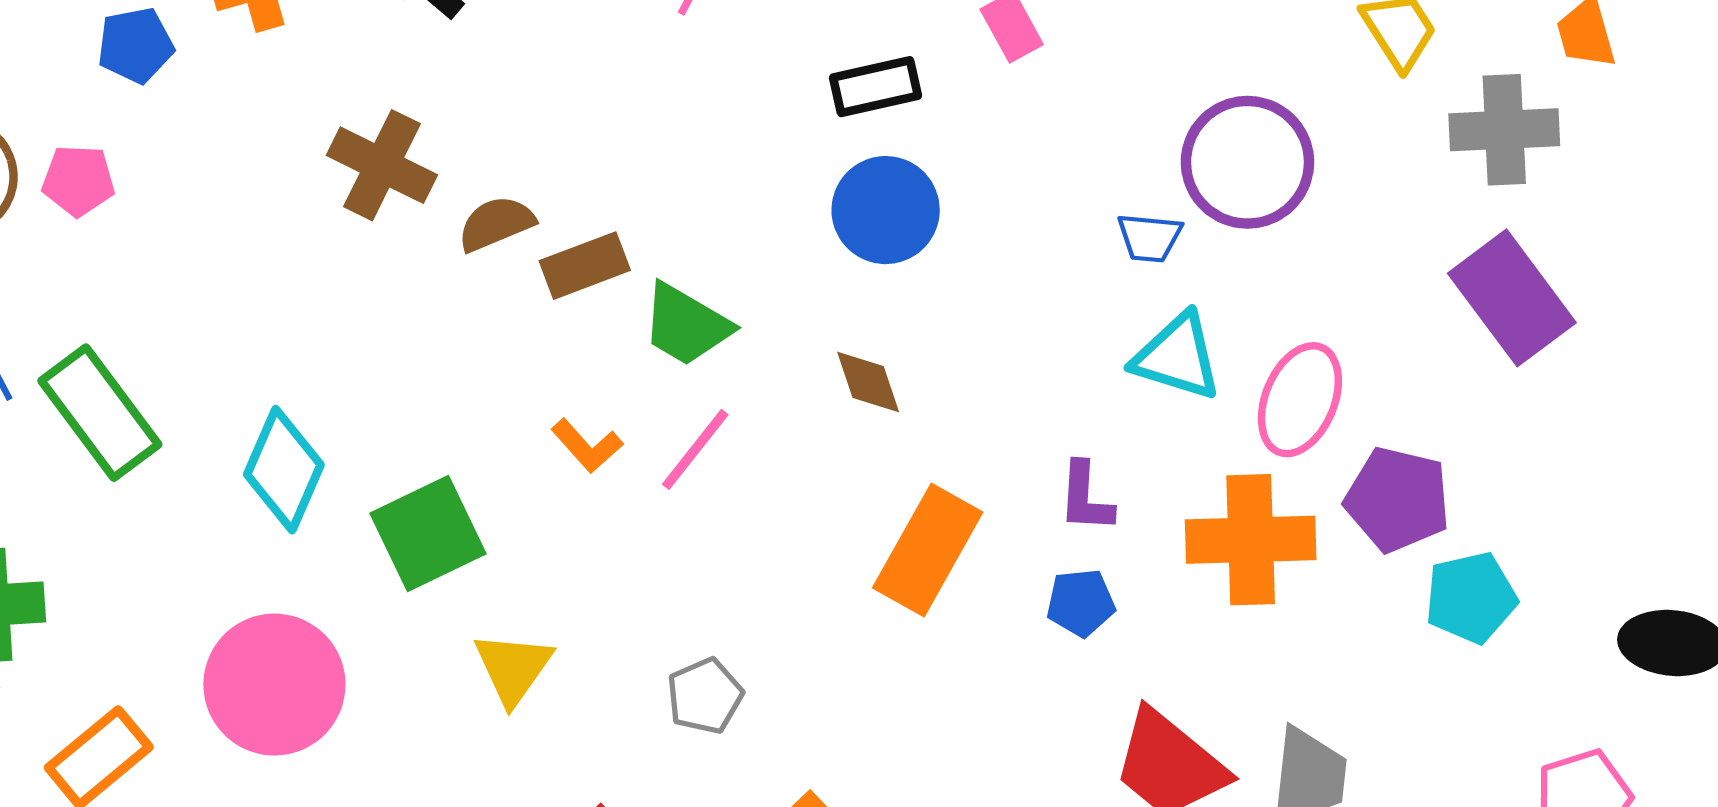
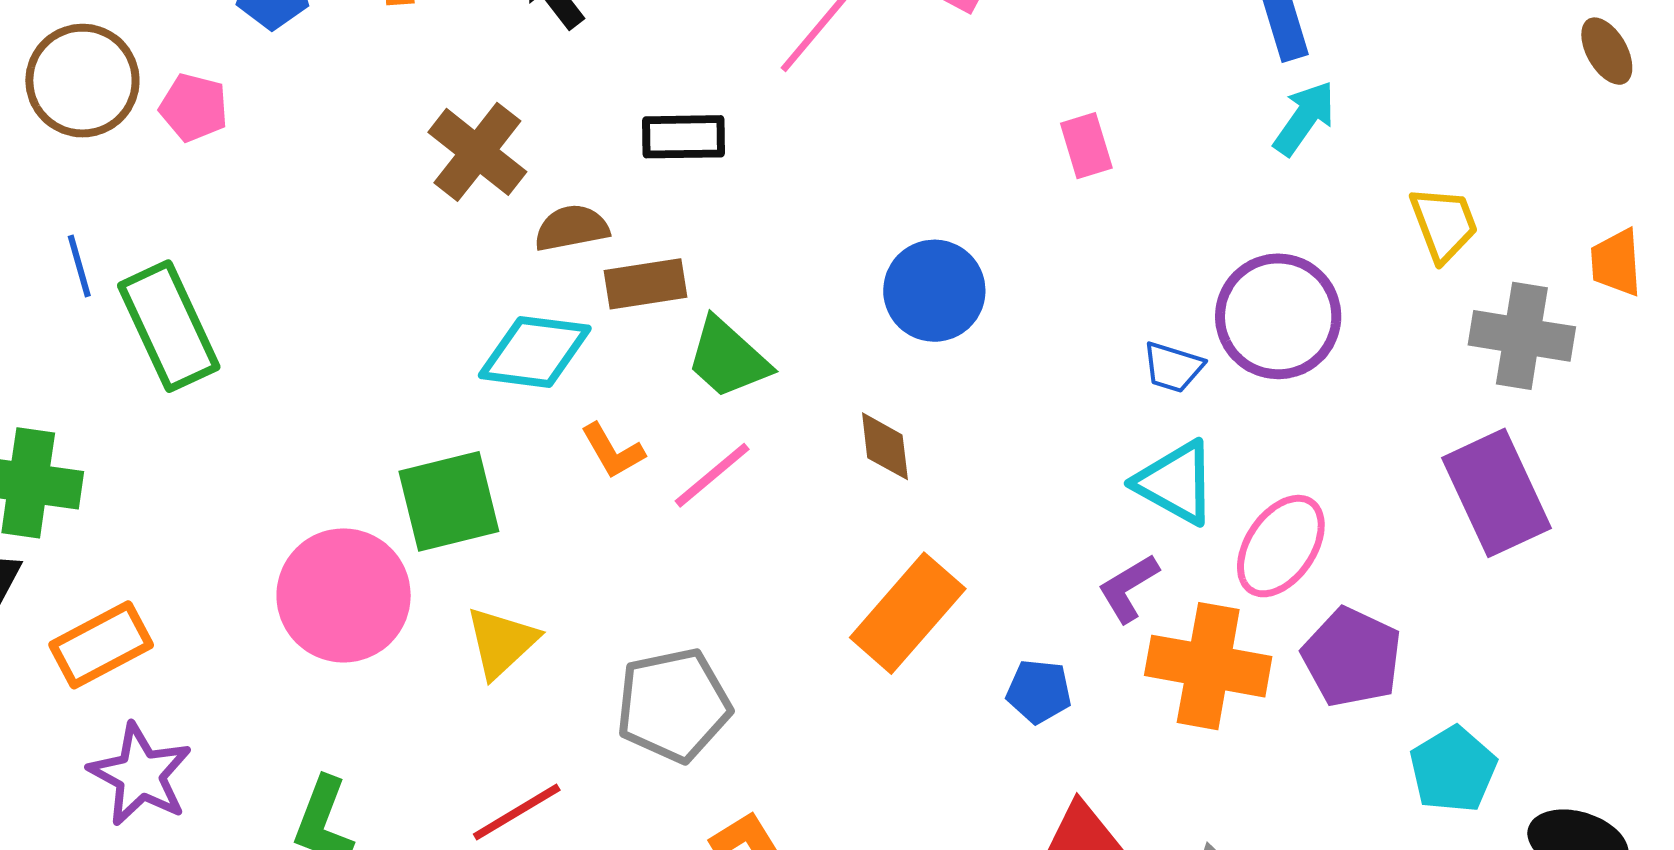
black rectangle: (875, 87) -> (684, 137), moved
cyan diamond: (284, 470) -> (535, 352), moved, turned 62
purple L-shape: (1086, 497) -> (1128, 588), moved, turned 44
cyan pentagon: (1471, 598) -> (1453, 770), moved, turned -30
pink circle: (274, 685) -> (344, 595), moved
gray pentagon: (705, 696) -> (673, 705), size x1.6

